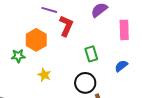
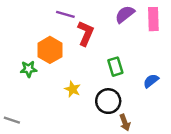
pink rectangle: (124, 30) -> (153, 19), moved
yellow star: (44, 75) -> (73, 89), moved

